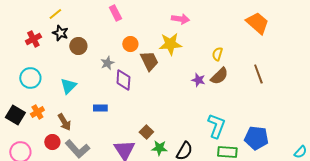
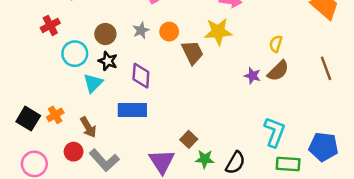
black star: (60, 33) -> (108, 61), moved
gray star: (107, 63) -> (141, 30), moved
cyan circle: (30, 78) -> (75, 54), moved
purple diamond: (123, 80) -> (141, 76), moved
blue rectangle: (100, 108) -> (132, 110), size x1.6

